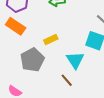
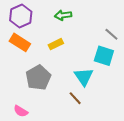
yellow rectangle: (51, 39) -> (56, 44), moved

